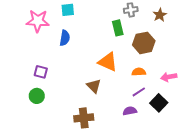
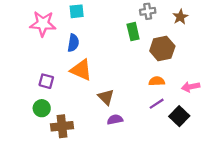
orange triangle: (108, 62) -> (81, 70), moved
purple semicircle: (130, 111) -> (115, 120), moved
brown cross: (84, 118) -> (62, 126), moved

